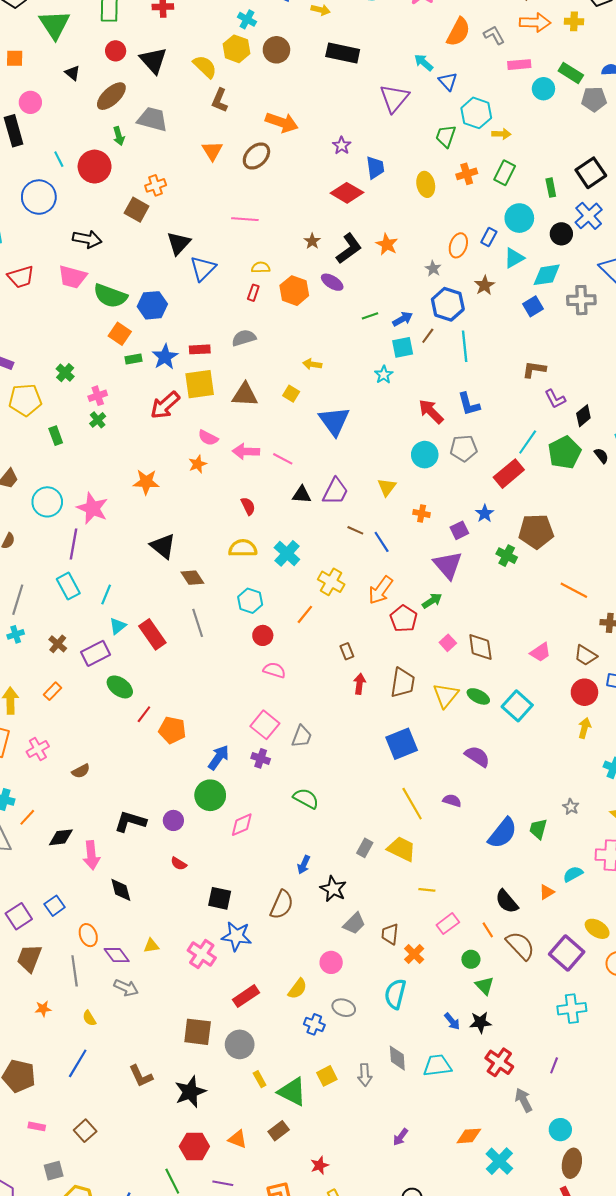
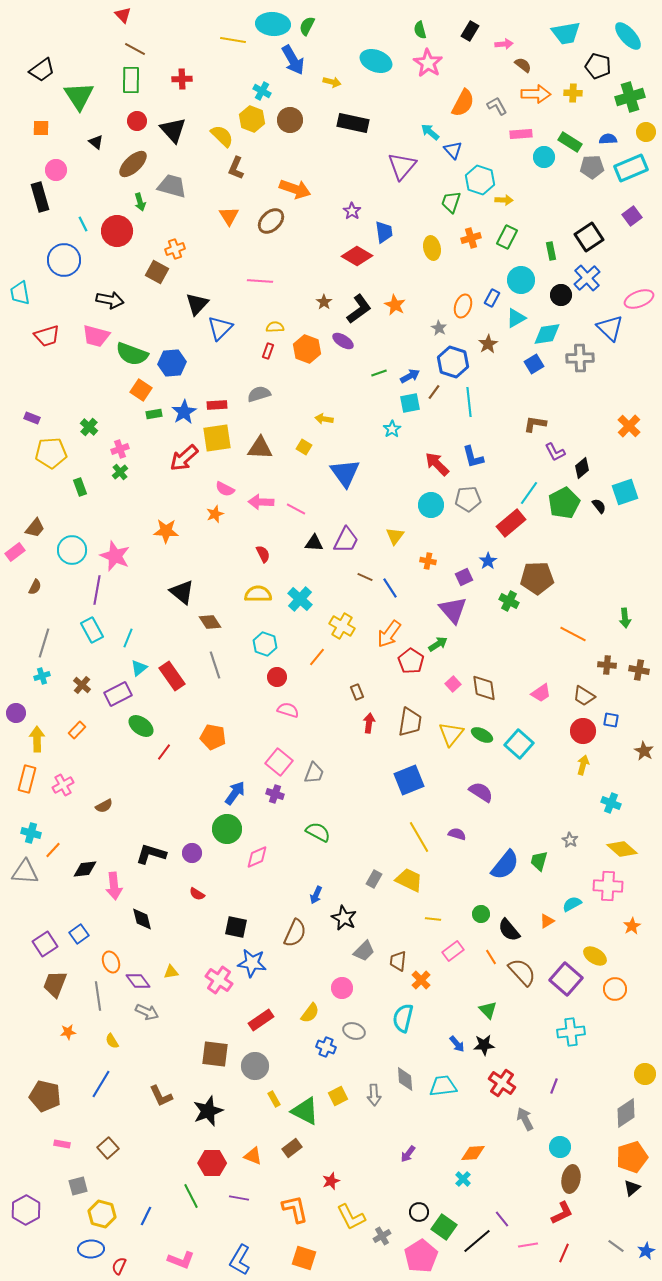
orange pentagon: (172, 730) -> (213, 737), moved
green circle: (471, 959) -> (481, 914), moved
cyan cross: (499, 1161) -> (463, 1179), moved, size x0.6

